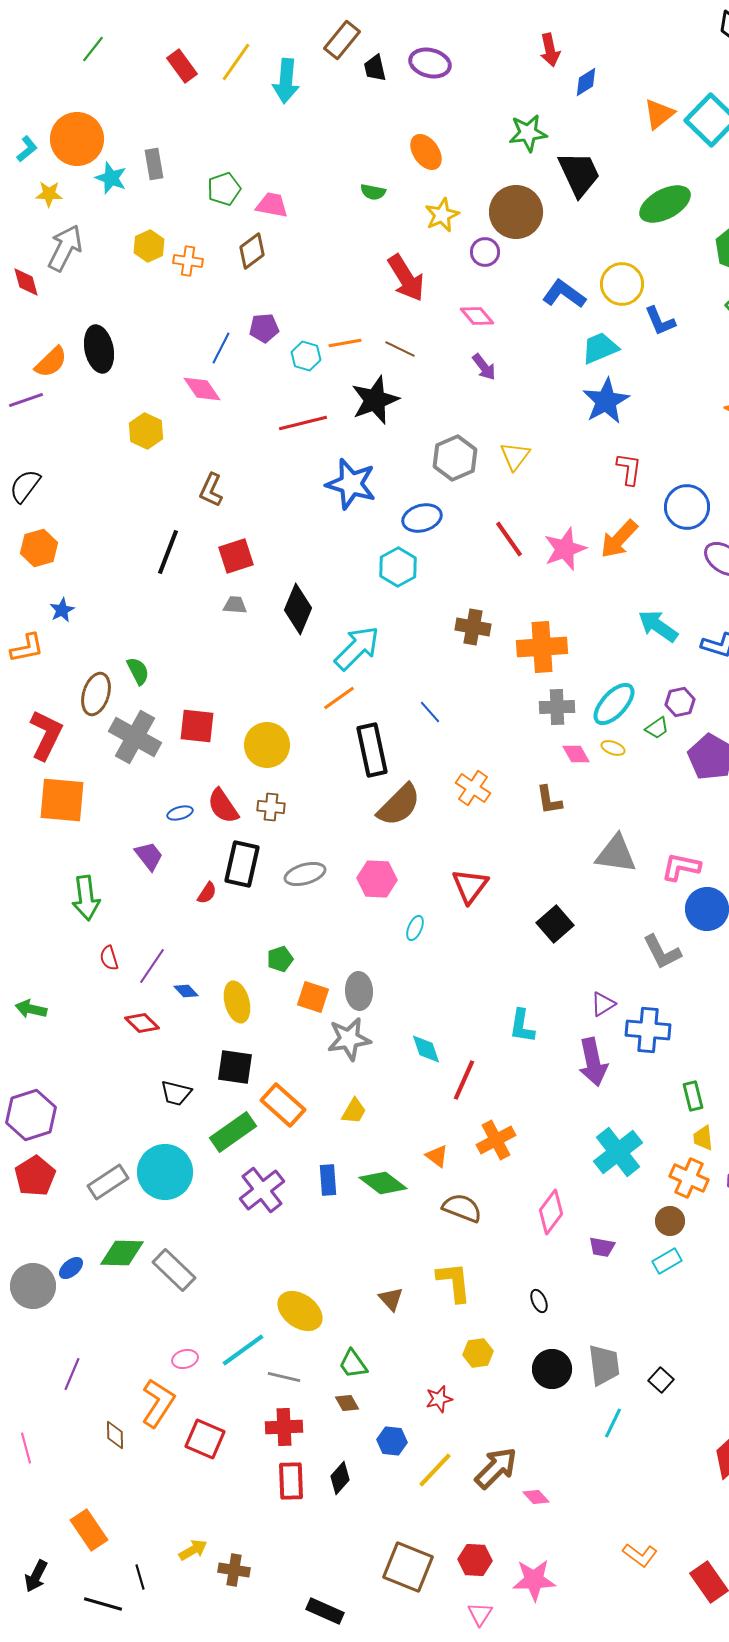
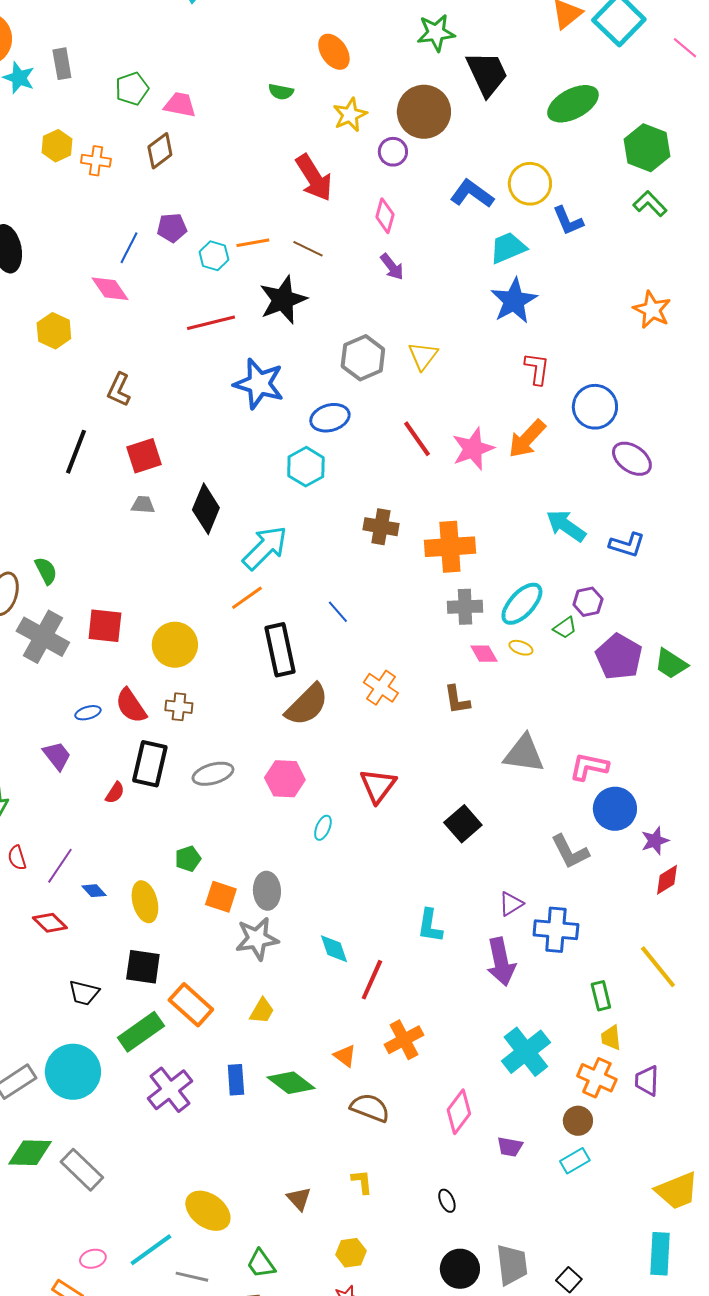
pink diamond: (477, 316) -> (385, 216), turned 56
yellow L-shape: (454, 1282) -> (362, 1182), size x0.6
yellow hexagon: (478, 1353) -> (351, 1253), moved

